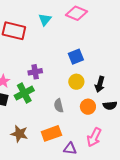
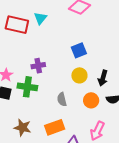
cyan triangle: (45, 20) -> (40, 18), moved
green cross: (24, 93) -> (27, 87), turned 36

